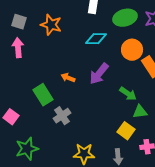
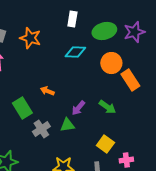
purple arrow: (99, 74) -> (78, 108), moved, size x0.7
green triangle: (140, 112) -> (67, 125), moved

